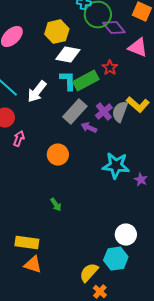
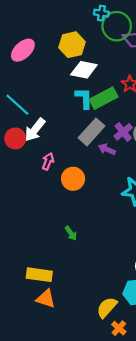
white arrow: (37, 92) -> (35, 130), moved
pink arrow: (19, 139) -> (48, 161), moved

